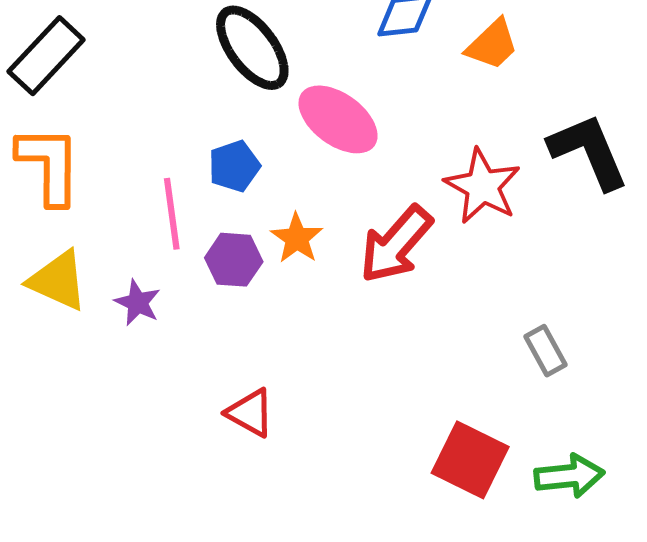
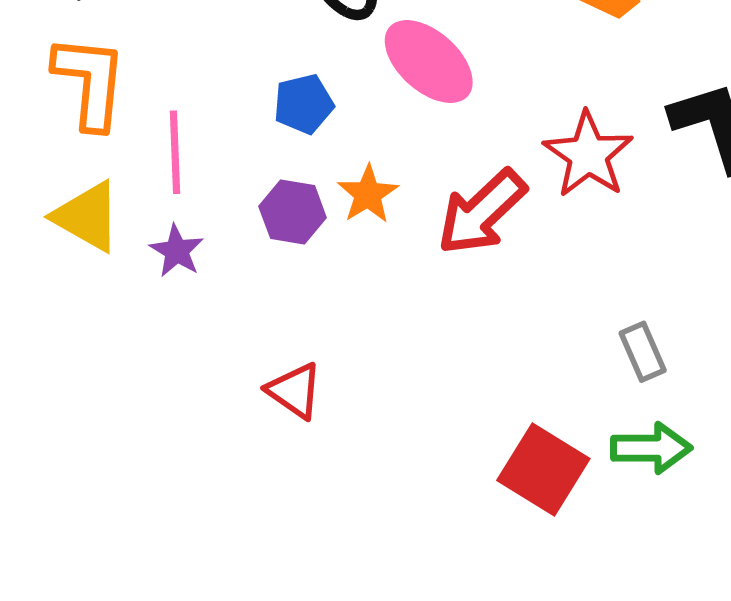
pink line: (172, 214) -> (175, 152), moved
green arrow: (569, 476) -> (651, 448), moved

